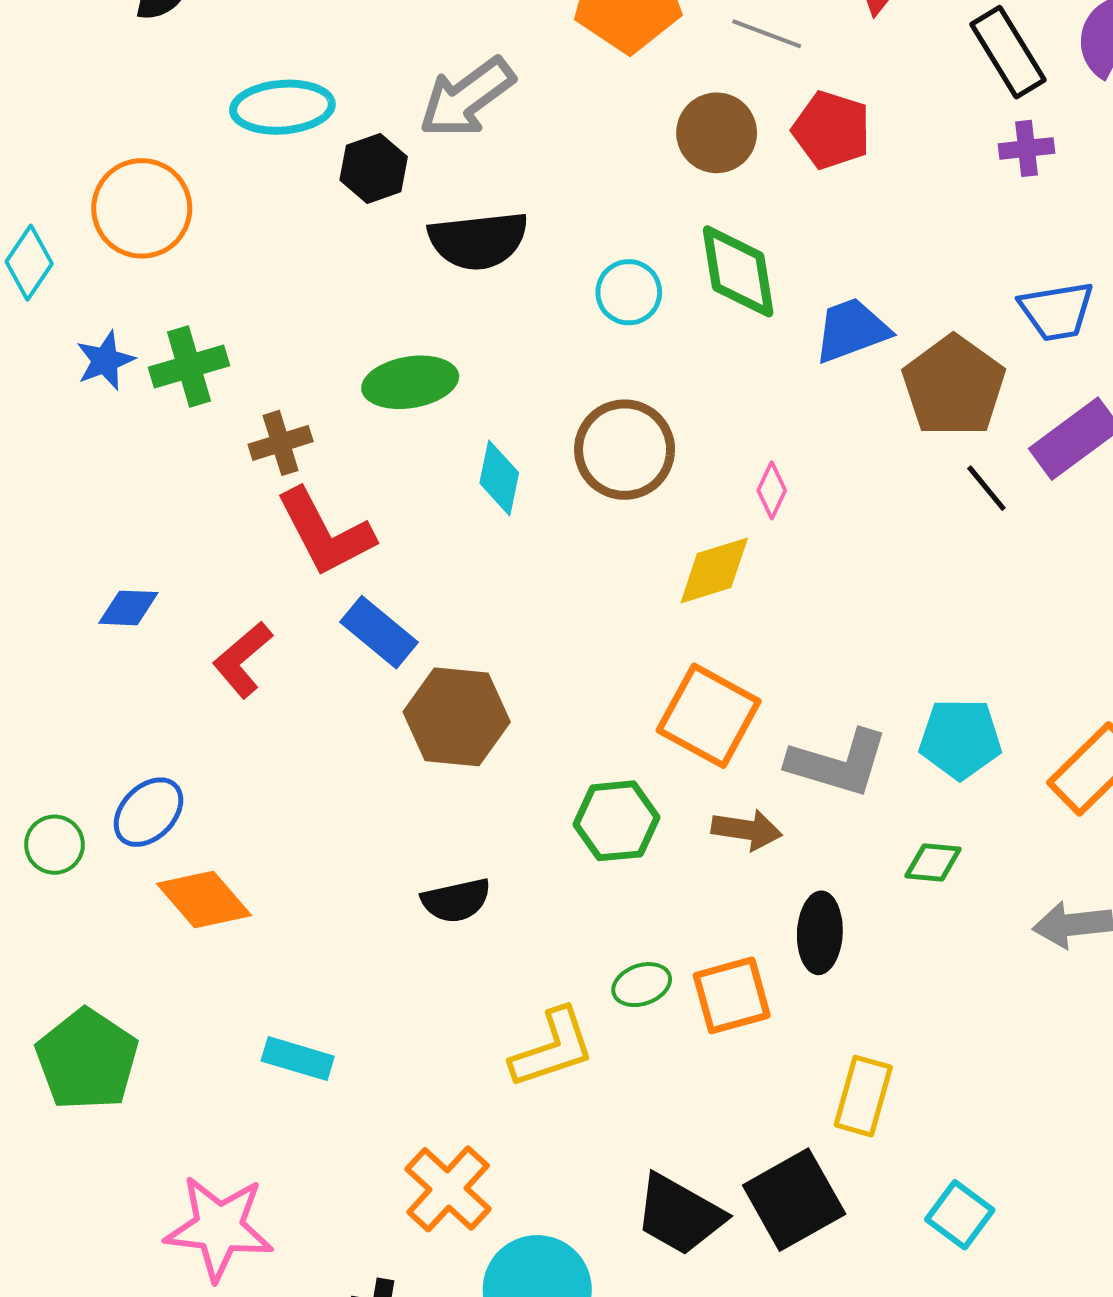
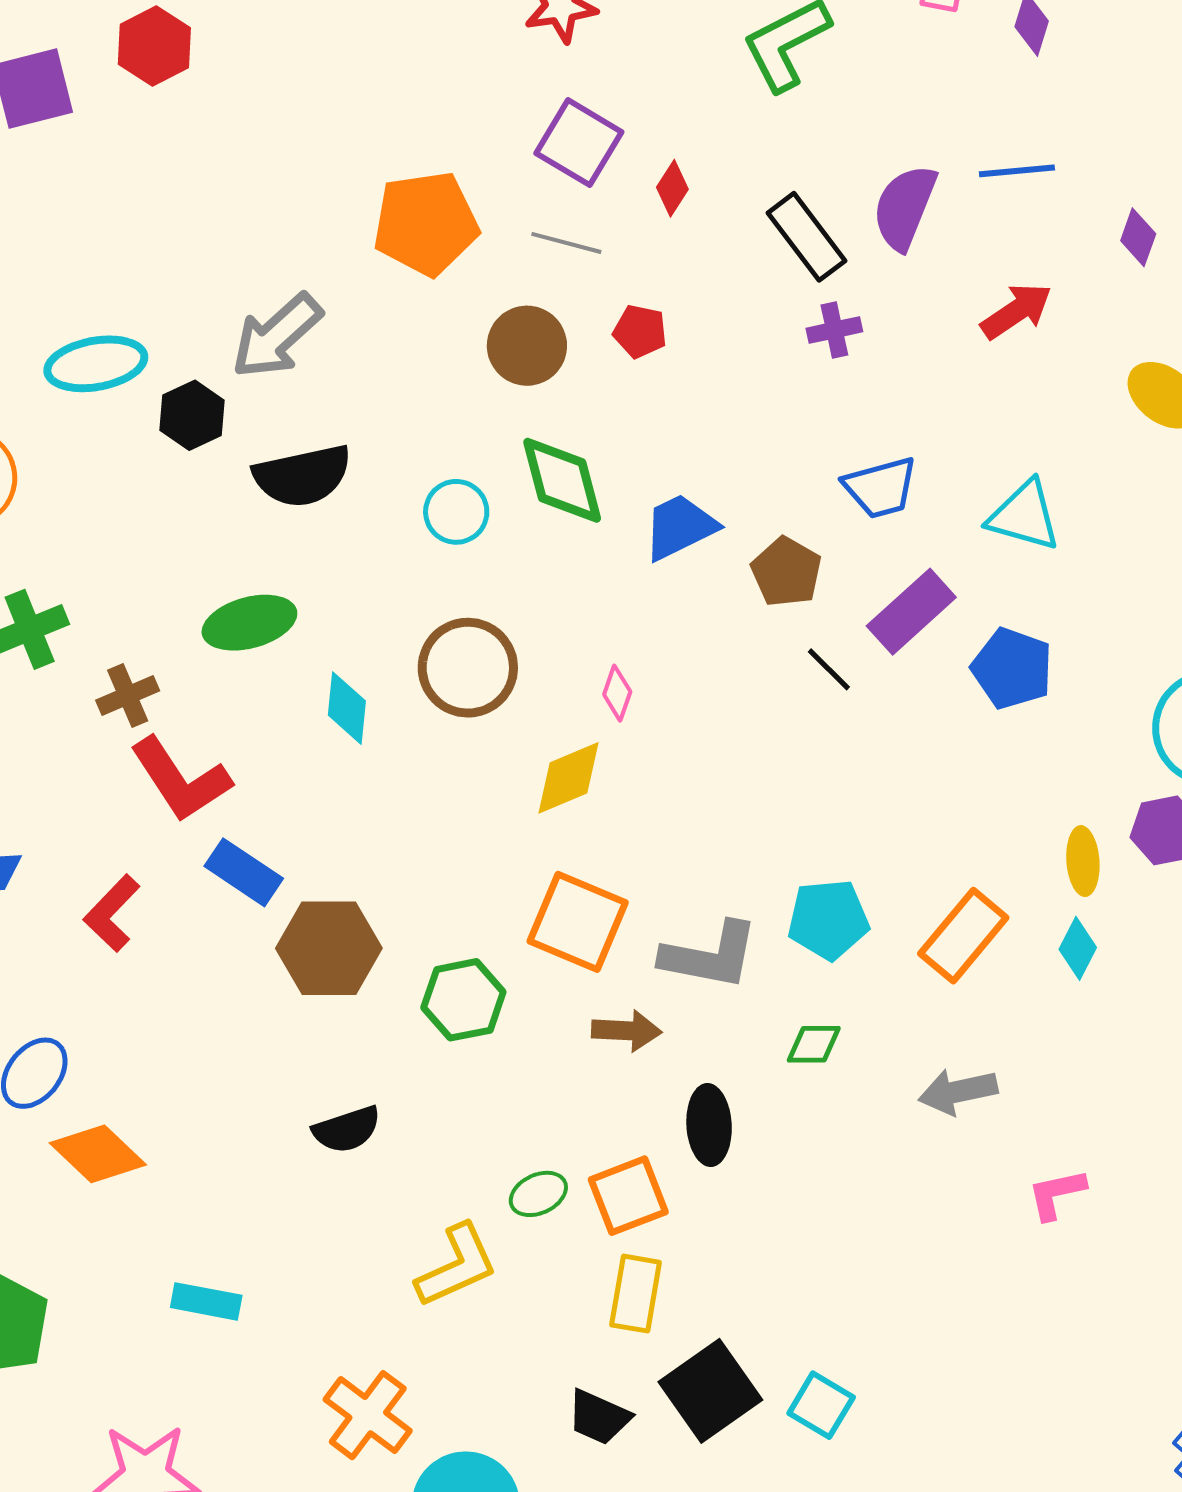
red pentagon: (831, 130) -> (640, 331), size x0.7
brown pentagon: (954, 386) -> (786, 572), size x0.7
green hexagon: (616, 821) -> (463, 1000), moved
yellow rectangle: (863, 1096) -> (636, 1294), moved
black trapezoid: (680, 1215) -> (599, 1417), size x0.7
cyan square: (960, 1215) -> (821, 1405), moved

